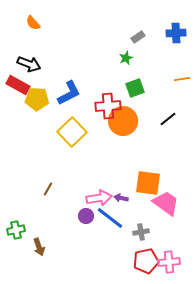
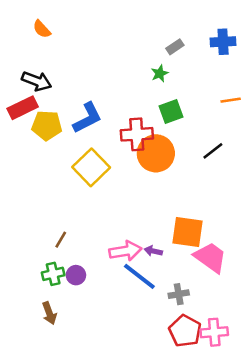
red rectangle: (18, 85) -> (23, 108), turned -55
purple circle: (86, 216) -> (76, 275), moved
green cross: (16, 230) -> (53, 274), moved
red pentagon: (146, 261) -> (185, 331), turned -30

